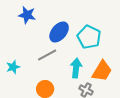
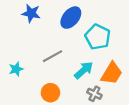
blue ellipse: (59, 32) -> (71, 18), moved
cyan arrow: (76, 68) -> (84, 70), turned 42

